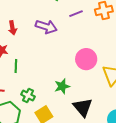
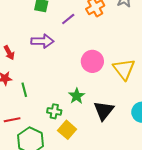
green cross: (28, 96) -> (54, 111), moved
black triangle: (83, 107) -> (104, 111), turned 35

